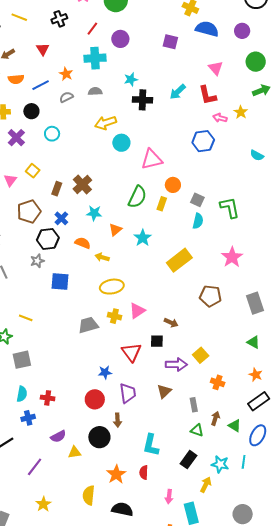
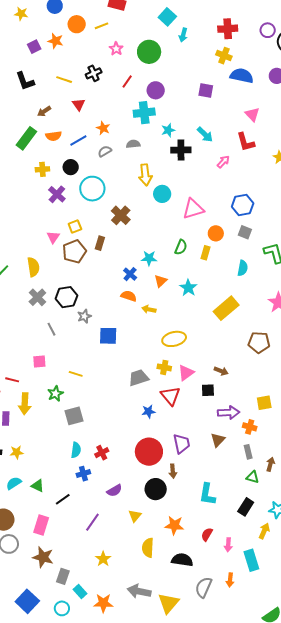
yellow line: (19, 17) -> (64, 80), moved
cyan cross: (95, 58) -> (144, 113), moved
cyan arrow: (178, 92) -> (205, 134), moved, turned -90
pink arrow: (220, 118) -> (223, 162), moved, turned 120
yellow arrow: (106, 123) -> (145, 175), turned -75
cyan circle: (52, 134) -> (92, 189), size x1.6
blue hexagon: (203, 141) -> (243, 205), moved
yellow square: (33, 171) -> (75, 227), turned 32
brown cross: (82, 185) -> (121, 215), moved
green semicircle: (137, 197) -> (181, 247), size x0.7
gray square: (197, 200) -> (245, 232), moved
brown pentagon: (29, 212) -> (74, 252), moved
cyan star: (94, 213) -> (149, 258), moved
blue cross: (61, 218) -> (130, 274), moved
black hexagon: (48, 239) -> (66, 297), moved
yellow ellipse: (112, 287) -> (174, 339), moved
pink triangle: (137, 311) -> (186, 373), moved
red triangle: (131, 352) -> (170, 396), moved
yellow square: (201, 355) -> (264, 403), moved, turned 35
blue star: (105, 372) -> (148, 411), moved
orange cross: (218, 382) -> (250, 427), moved
red cross: (48, 398) -> (102, 453), turned -32
red circle: (95, 399) -> (149, 452), size x1.4
yellow triangle: (75, 452) -> (135, 516), moved, turned -40
red semicircle: (144, 472) -> (207, 534), moved, turned 32
orange star: (116, 474) -> (174, 525), turned -30

